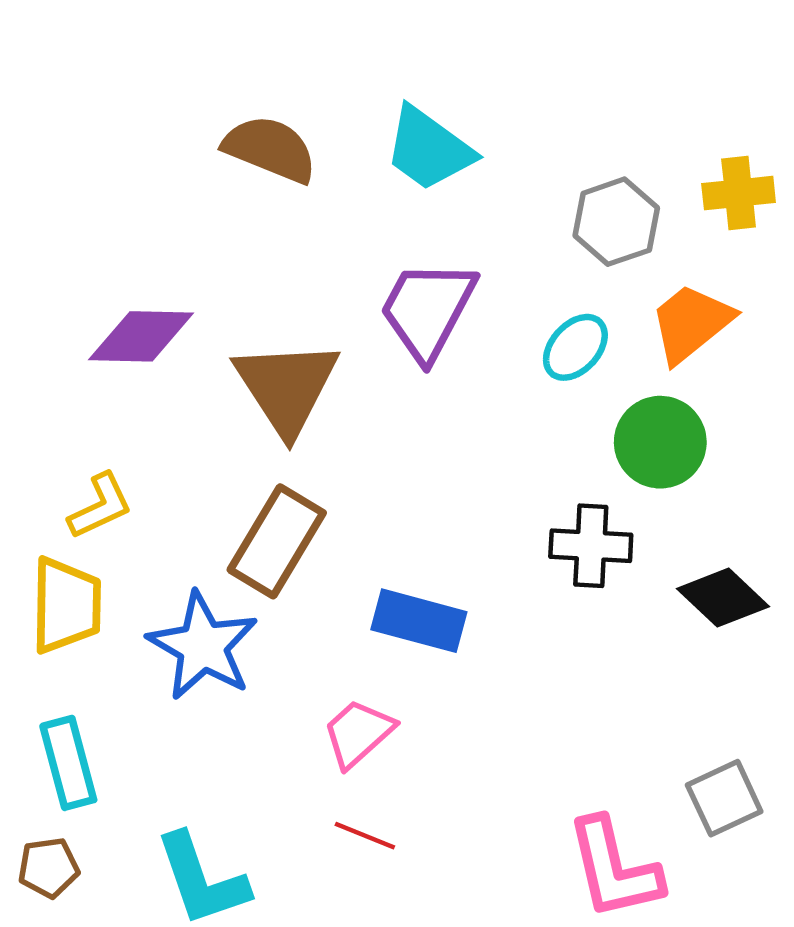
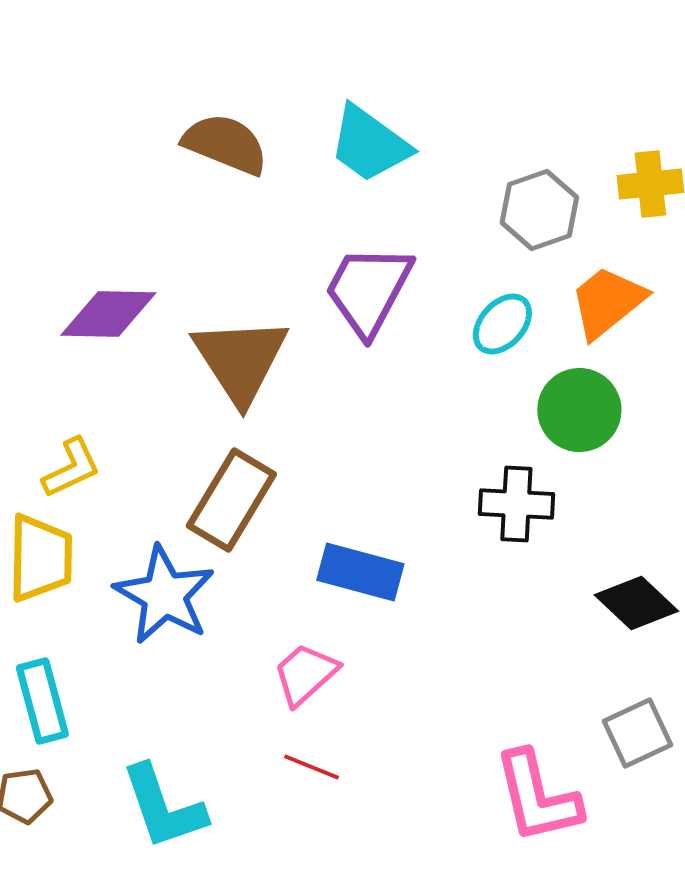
black diamond: (723, 598) -> (636, 603), moved

